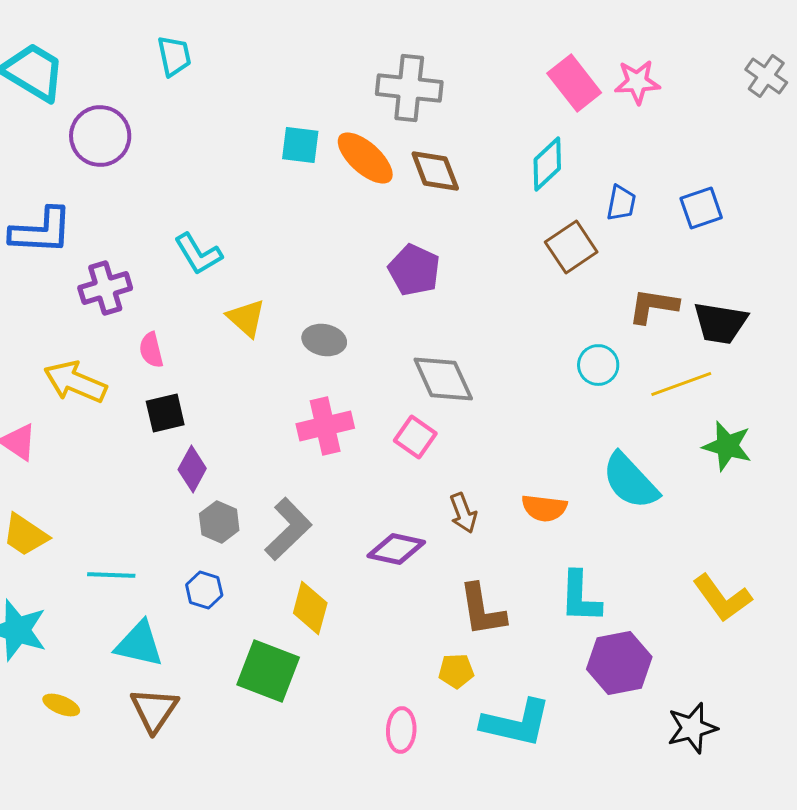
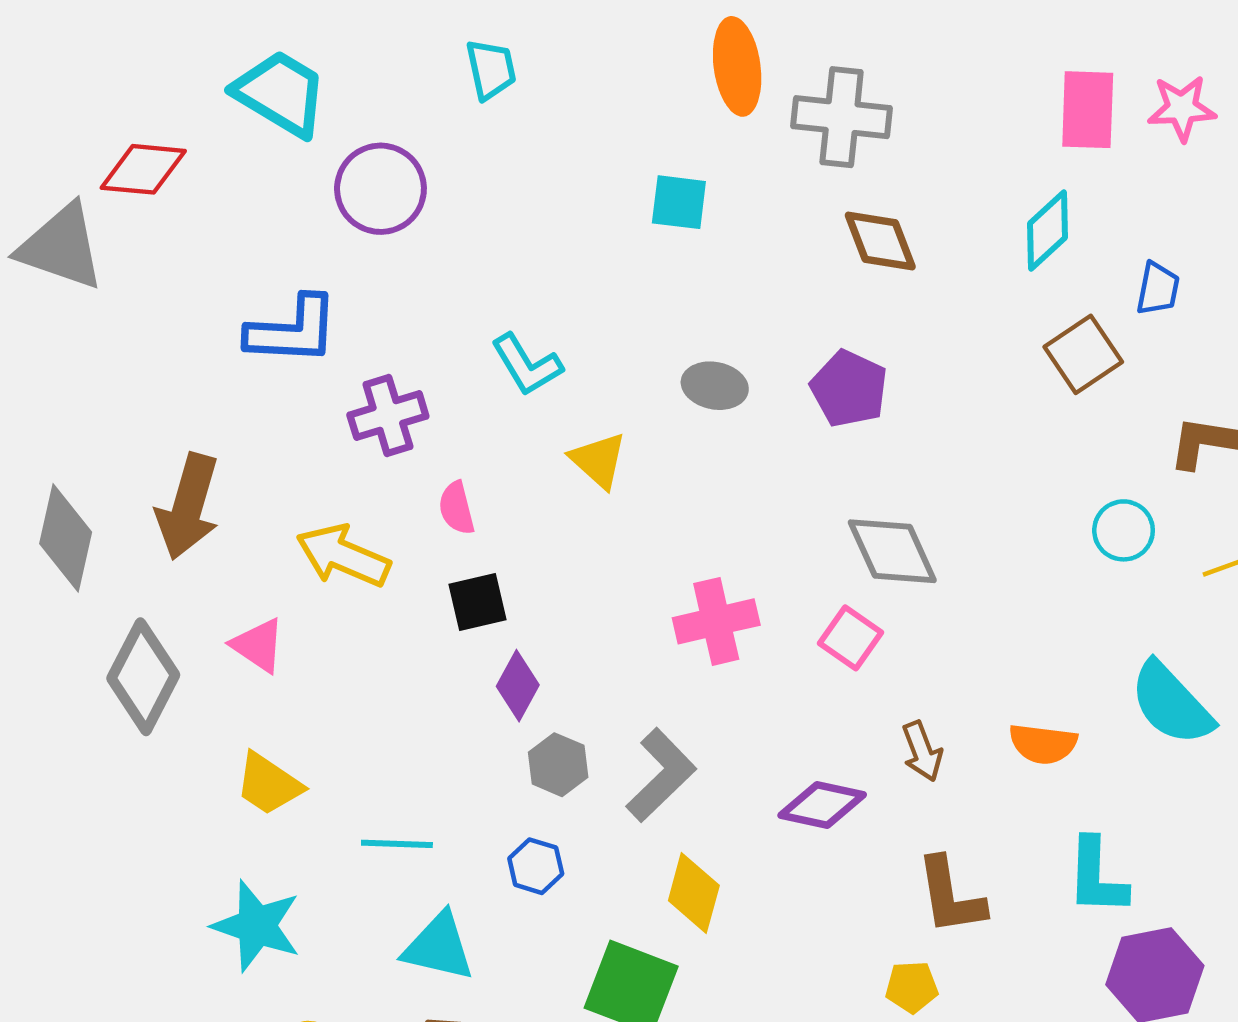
pink rectangle: (574, 83) -> (1088, 110), turned 40
orange ellipse: (365, 158) -> (737, 66), moved, turned 40
gray ellipse: (324, 340) -> (715, 386), moved

